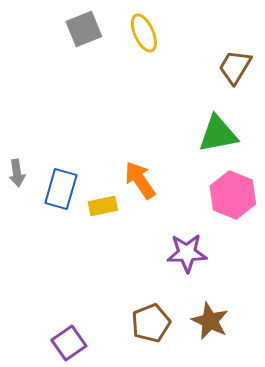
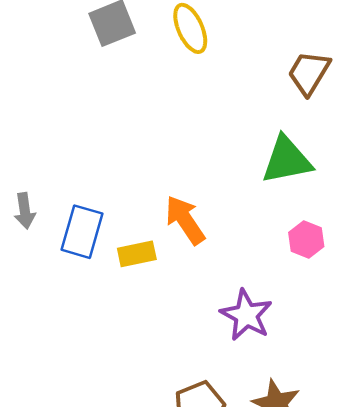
pink hexagon: (233, 195) -> (306, 240), size x0.6
purple star: (187, 253) -> (246, 315), turned 30

